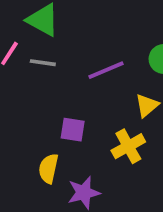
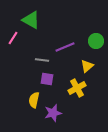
gray line: (43, 63) -> (42, 60), moved

